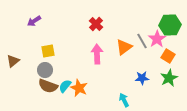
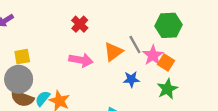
pink star: (157, 39) -> (153, 55), moved
pink arrow: (97, 54) -> (81, 60), turned 102
gray circle: (45, 70) -> (19, 79), size x1.5
blue star: (142, 78) -> (131, 79), moved

